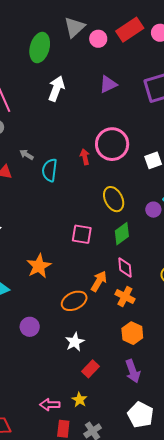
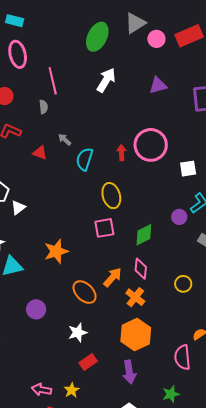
yellow ellipse: (114, 199) -> (111, 196), moved
pink square: (82, 234) -> (104, 228), turned -30
orange ellipse: (74, 301) -> (85, 292), turned 60
orange hexagon: (132, 333) -> (136, 335), size x1.4

